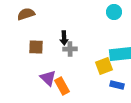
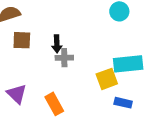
brown square: (36, 47) -> (22, 40), moved
purple triangle: (48, 78) -> (17, 94), moved

